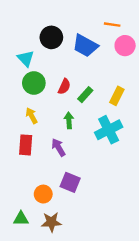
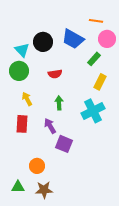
black circle: (51, 37) -> (43, 42), moved
green circle: (34, 83) -> (19, 71), moved
red semicircle: (64, 86) -> (55, 74), turned 56
green rectangle: (85, 95) -> (94, 59), moved
purple square: (70, 182) -> (64, 144), moved

